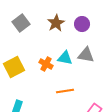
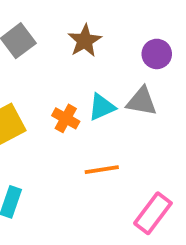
purple circle: (82, 24) -> (157, 54), moved
cyan triangle: (65, 58) -> (102, 107), turned -35

